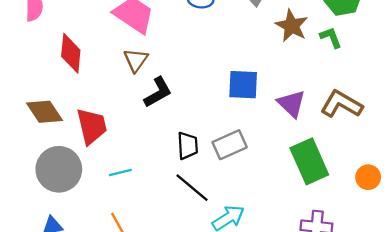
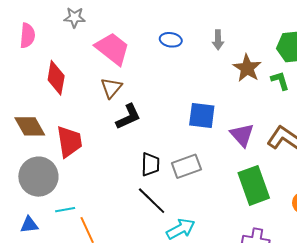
cyan line: (120, 172) -> (65, 210), moved

